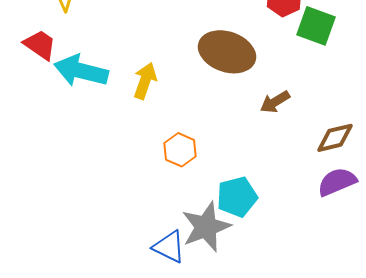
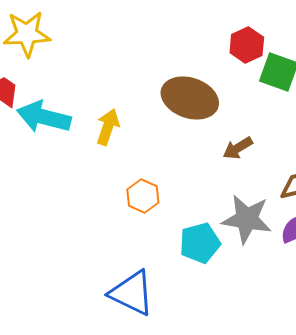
gray star: (206, 227) -> (247, 219), moved, turned 30
blue triangle: (169, 247) -> (132, 293), size x1.4

